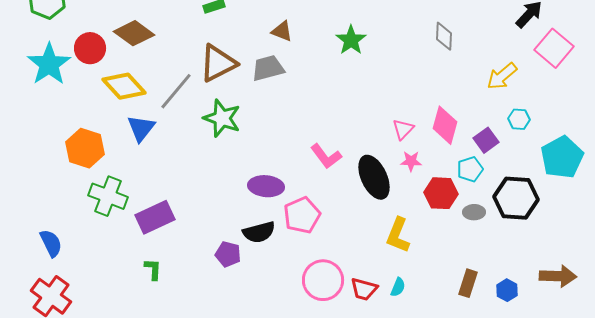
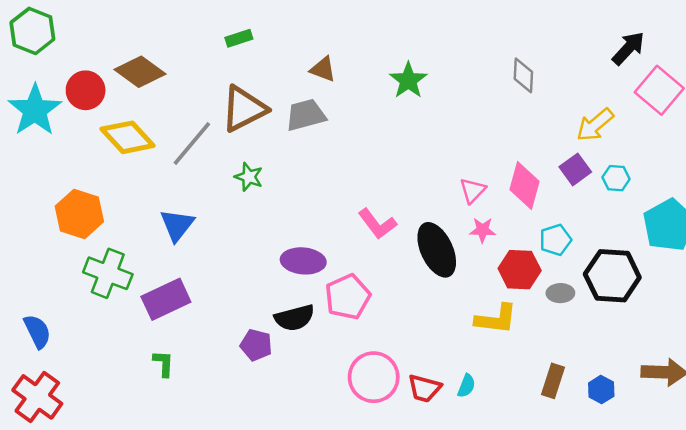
green star: (222, 118) -> (249, 177), size x0.6
blue triangle: (141, 128) -> (177, 225), moved
purple square: (486, 140) -> (575, 169), moved
yellow L-shape: (398, 235) -> (496, 319), moved, turned -105

